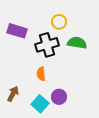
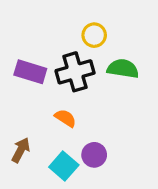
purple rectangle: (17, 31) -> (30, 72), moved
orange semicircle: (41, 74) -> (65, 118), turned 128

